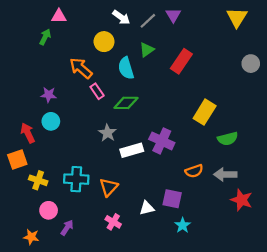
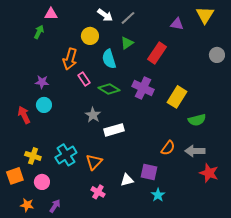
purple triangle: (173, 15) -> (177, 24), moved, turned -48
orange arrow: (81, 68) -> (70, 59), turned -115
green diamond: (126, 103) -> (109, 89), turned 30
purple cross: (162, 141) -> (143, 88), moved
orange square: (17, 159) -> (15, 176), moved
orange semicircle: (194, 171) -> (168, 148), turned -35
cyan cross: (76, 179) -> (66, 155), turned -35
purple arrow: (67, 228) -> (55, 206), moved

